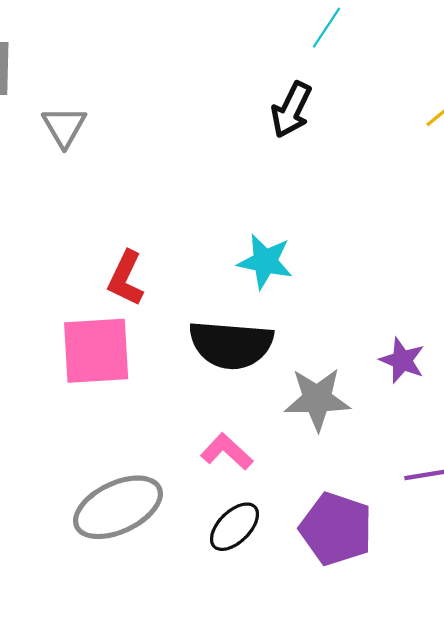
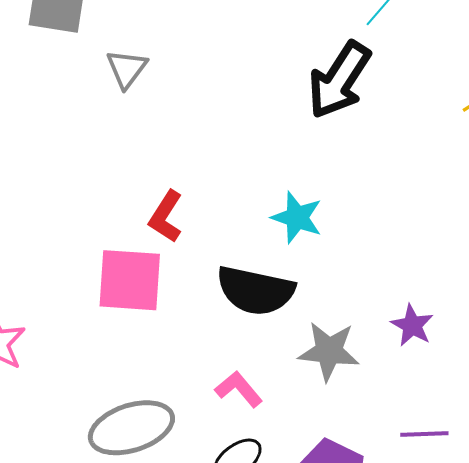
black arrow: (291, 110) -> (339, 80), size x1.5

